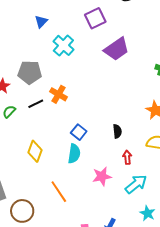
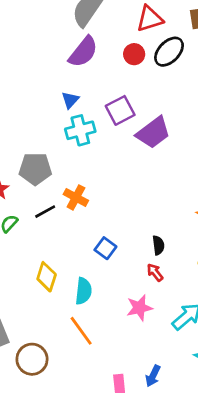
purple square: (95, 18) -> (120, 110), moved
blue triangle: (41, 22) -> (70, 100), moved
cyan cross: (63, 45) -> (80, 130), turned 35
cyan semicircle: (74, 154) -> (83, 291), moved
red arrow: (127, 157) -> (155, 272), moved, turned -32

